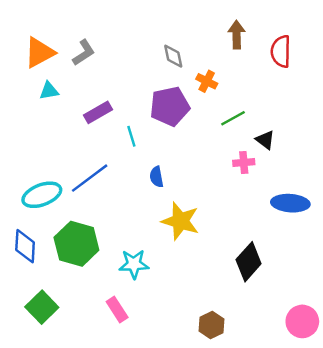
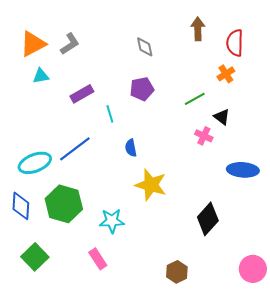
orange cross: (207, 81) -> (226, 74), moved, turned 30
purple pentagon: (170, 106) -> (142, 89), size x0.7
pink cross: (244, 163) -> (204, 136), turned 30

